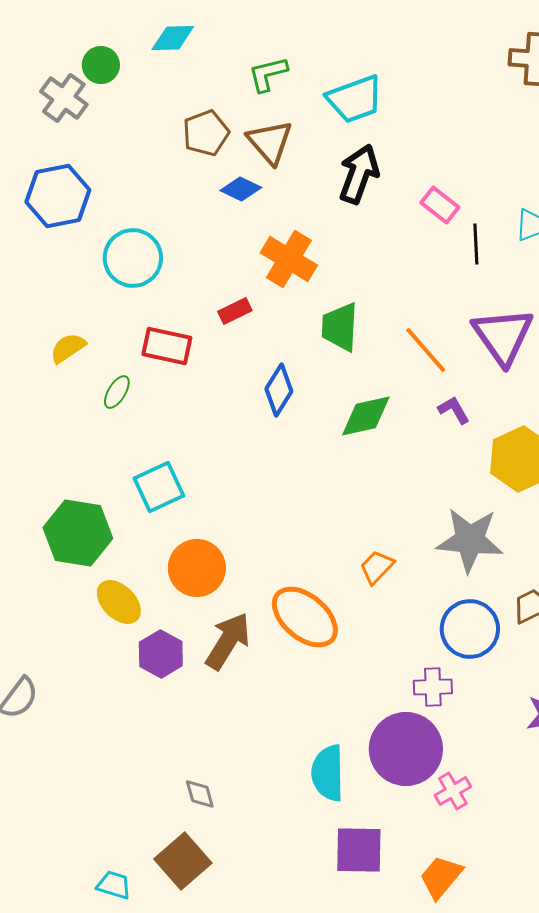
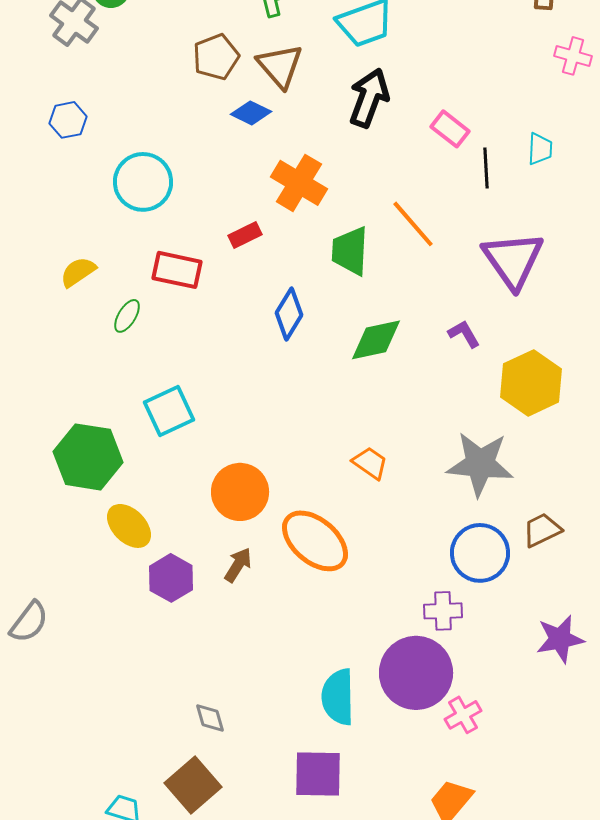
blue hexagon: (58, 196) -> (68, 120), size x0.6
orange line: (426, 350) -> (413, 224), moved
orange trapezoid: (377, 567) -> (370, 463), moved, turned 81
orange circle: (197, 568) -> (240, 492), moved
brown arrow: (228, 641) -> (238, 565), size x0.6
purple square: (359, 850) -> (318, 774), moved

